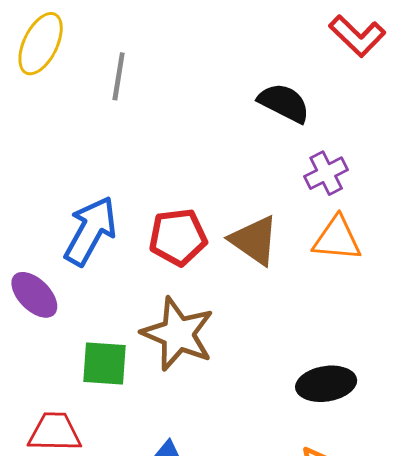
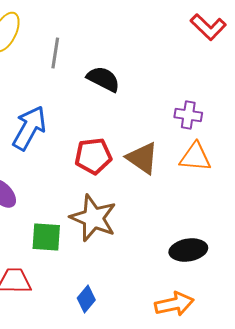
black semicircle: (284, 103) -> (103, 79), moved
purple cross: (326, 173) -> (188, 115), turned 36
blue arrow: (90, 231) -> (29, 128), moved

